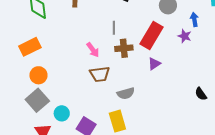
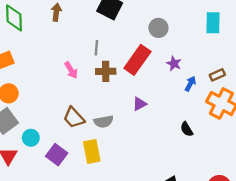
blue arrow: (194, 20) -> (190, 84), moved, turned 32
purple triangle: (154, 64) -> (139, 104), moved
brown trapezoid: (100, 74) -> (74, 118), moved, turned 50

